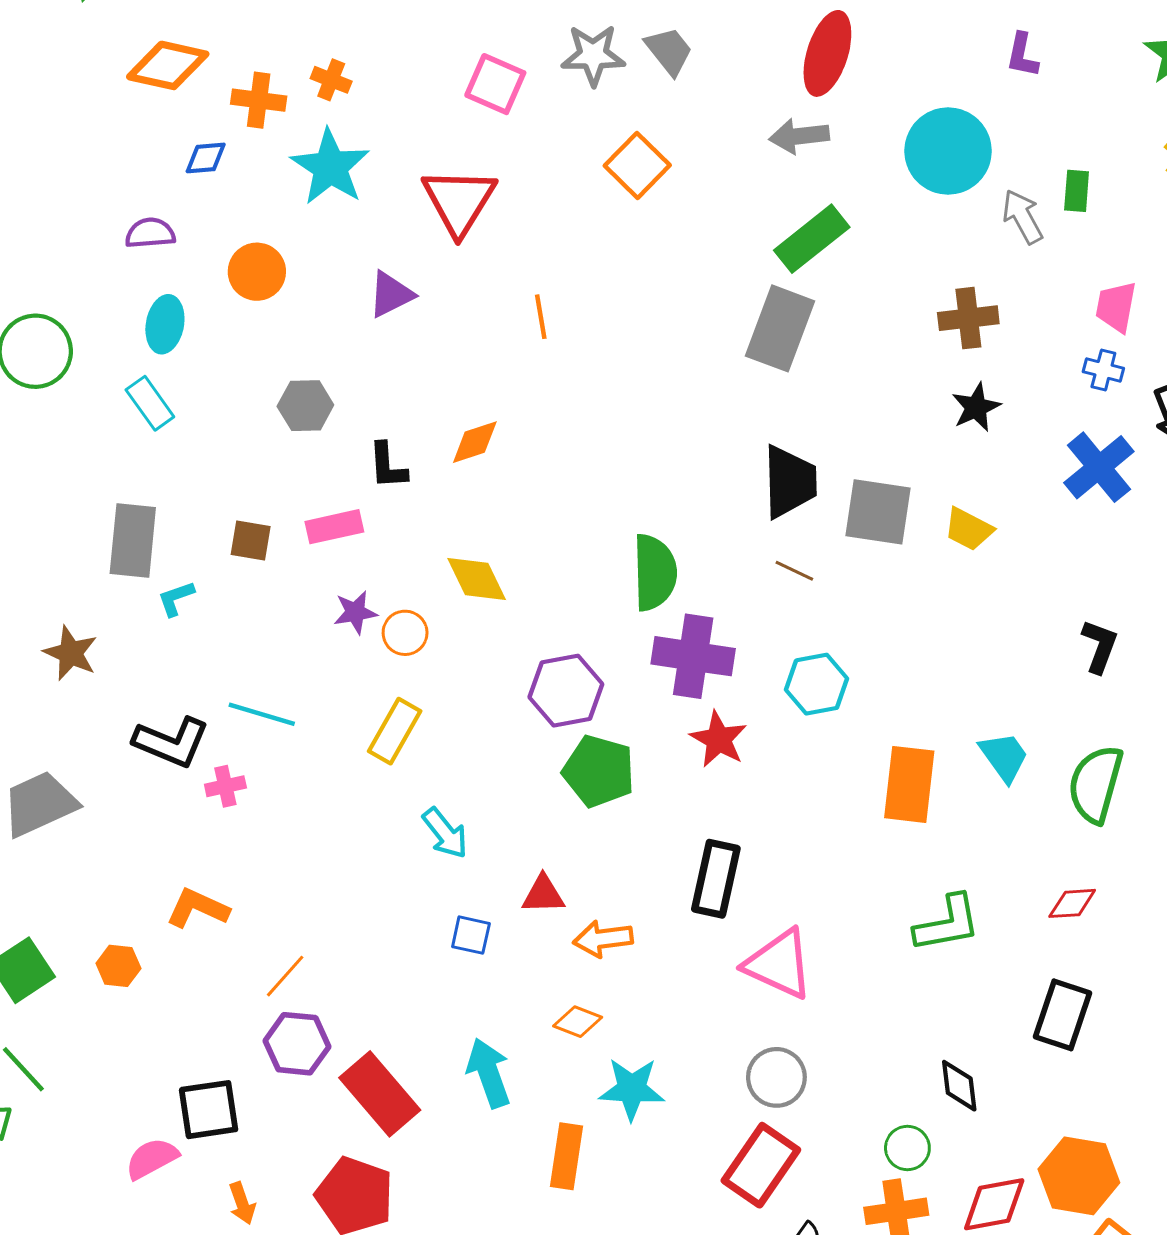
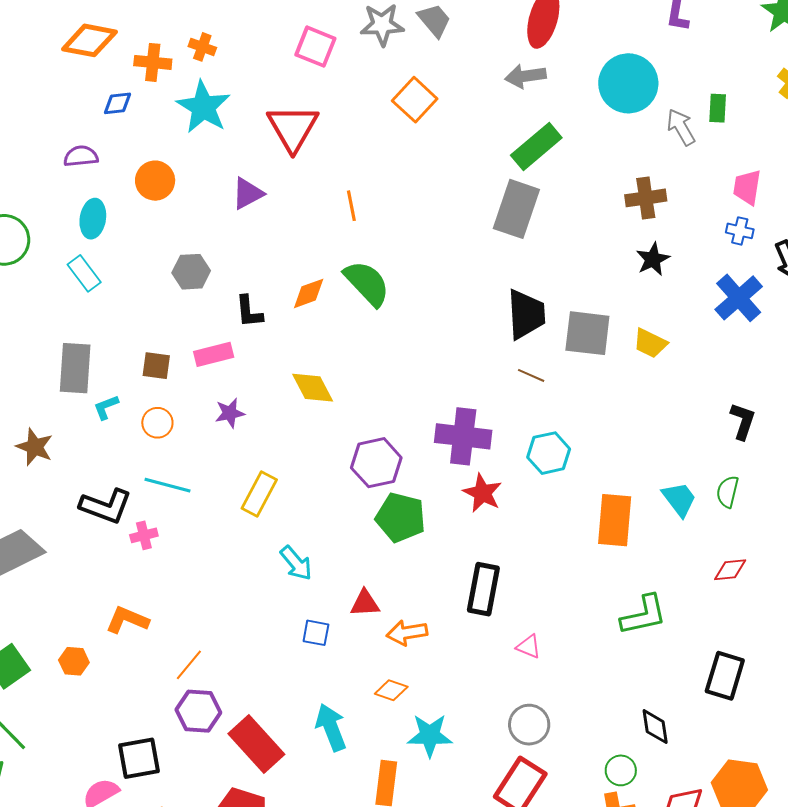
green semicircle: (655, 572) -> (367, 283), moved, turned -40
orange circle: (405, 633) -> (157, 423), moved
green semicircle: (1096, 784) -> (728, 492), moved, size x0.6
red diamond: (1072, 903) -> (730, 570), moved
pink triangle: (779, 964) -> (529, 647), size x0.5

